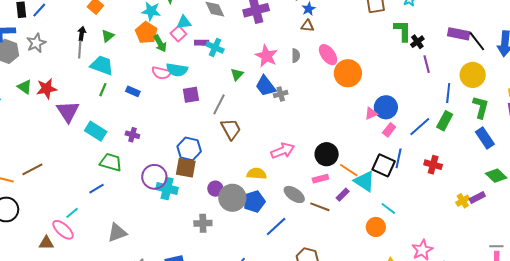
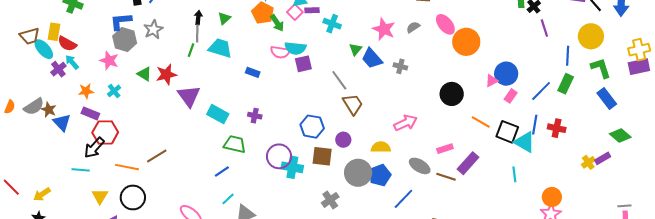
purple rectangle: (202, 43) -> (312, 10), moved
gray semicircle: (296, 56) -> (413, 27), turned -120
blue trapezoid: (266, 86) -> (372, 58), moved
green line: (103, 90) -> (191, 50), moved
gray cross: (281, 94) -> (400, 66), turned 32
purple square: (191, 95) -> (303, 64), moved
gray line: (219, 104) -> (339, 80), turned -60
green L-shape: (481, 107) -> (601, 68), turned -30
black circle: (327, 154) -> (452, 94), moved
blue line: (399, 158) -> (535, 125), moved
brown square: (186, 168) -> (322, 156), moved
orange line: (349, 170) -> (481, 122), moved
cyan triangle: (364, 181) -> (525, 142), moved
purple circle: (215, 189) -> (343, 140), moved
purple rectangle: (343, 195) -> (468, 163), size x1.6
cyan line: (388, 208) -> (514, 174), turned 49
cyan line: (72, 213) -> (228, 199), moved
gray cross: (203, 223) -> (330, 200), turned -30
orange circle: (376, 227) -> (552, 197), moved

